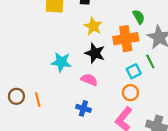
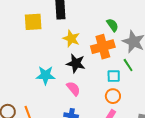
cyan square: (134, 71) -> (114, 76), turned 32
pink semicircle: (89, 80) -> (73, 89), turned 35

